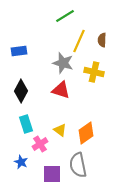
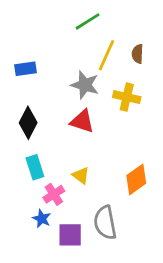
orange diamond: (86, 133) -> (136, 179), moved
blue star: (21, 162) -> (42, 219), moved

